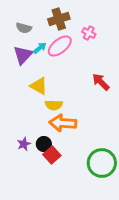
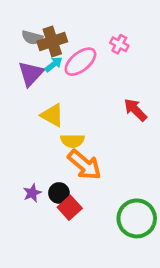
brown cross: (59, 19) -> (52, 42), moved
orange arrow: (63, 123) -> (84, 165), turned -144

